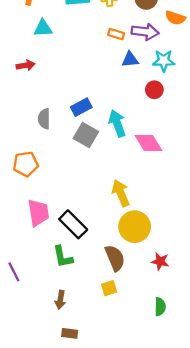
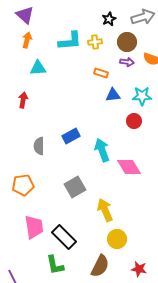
purple arrow: (145, 32) -> (127, 62), moved, size x0.6
red arrow: (26, 65) -> (23, 100), turned -70
gray square: (86, 135) -> (75, 187), moved, turned 30
yellow circle: (135, 227) -> (117, 239), size x0.7
brown semicircle: (115, 258) -> (100, 266), turned 50

